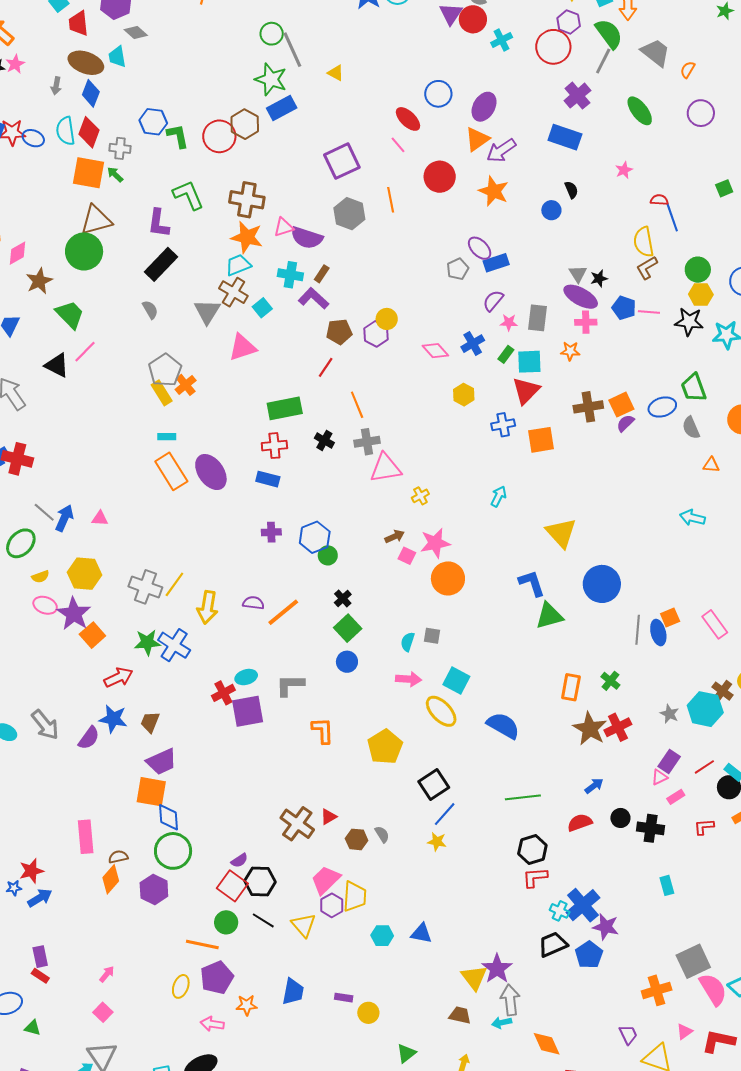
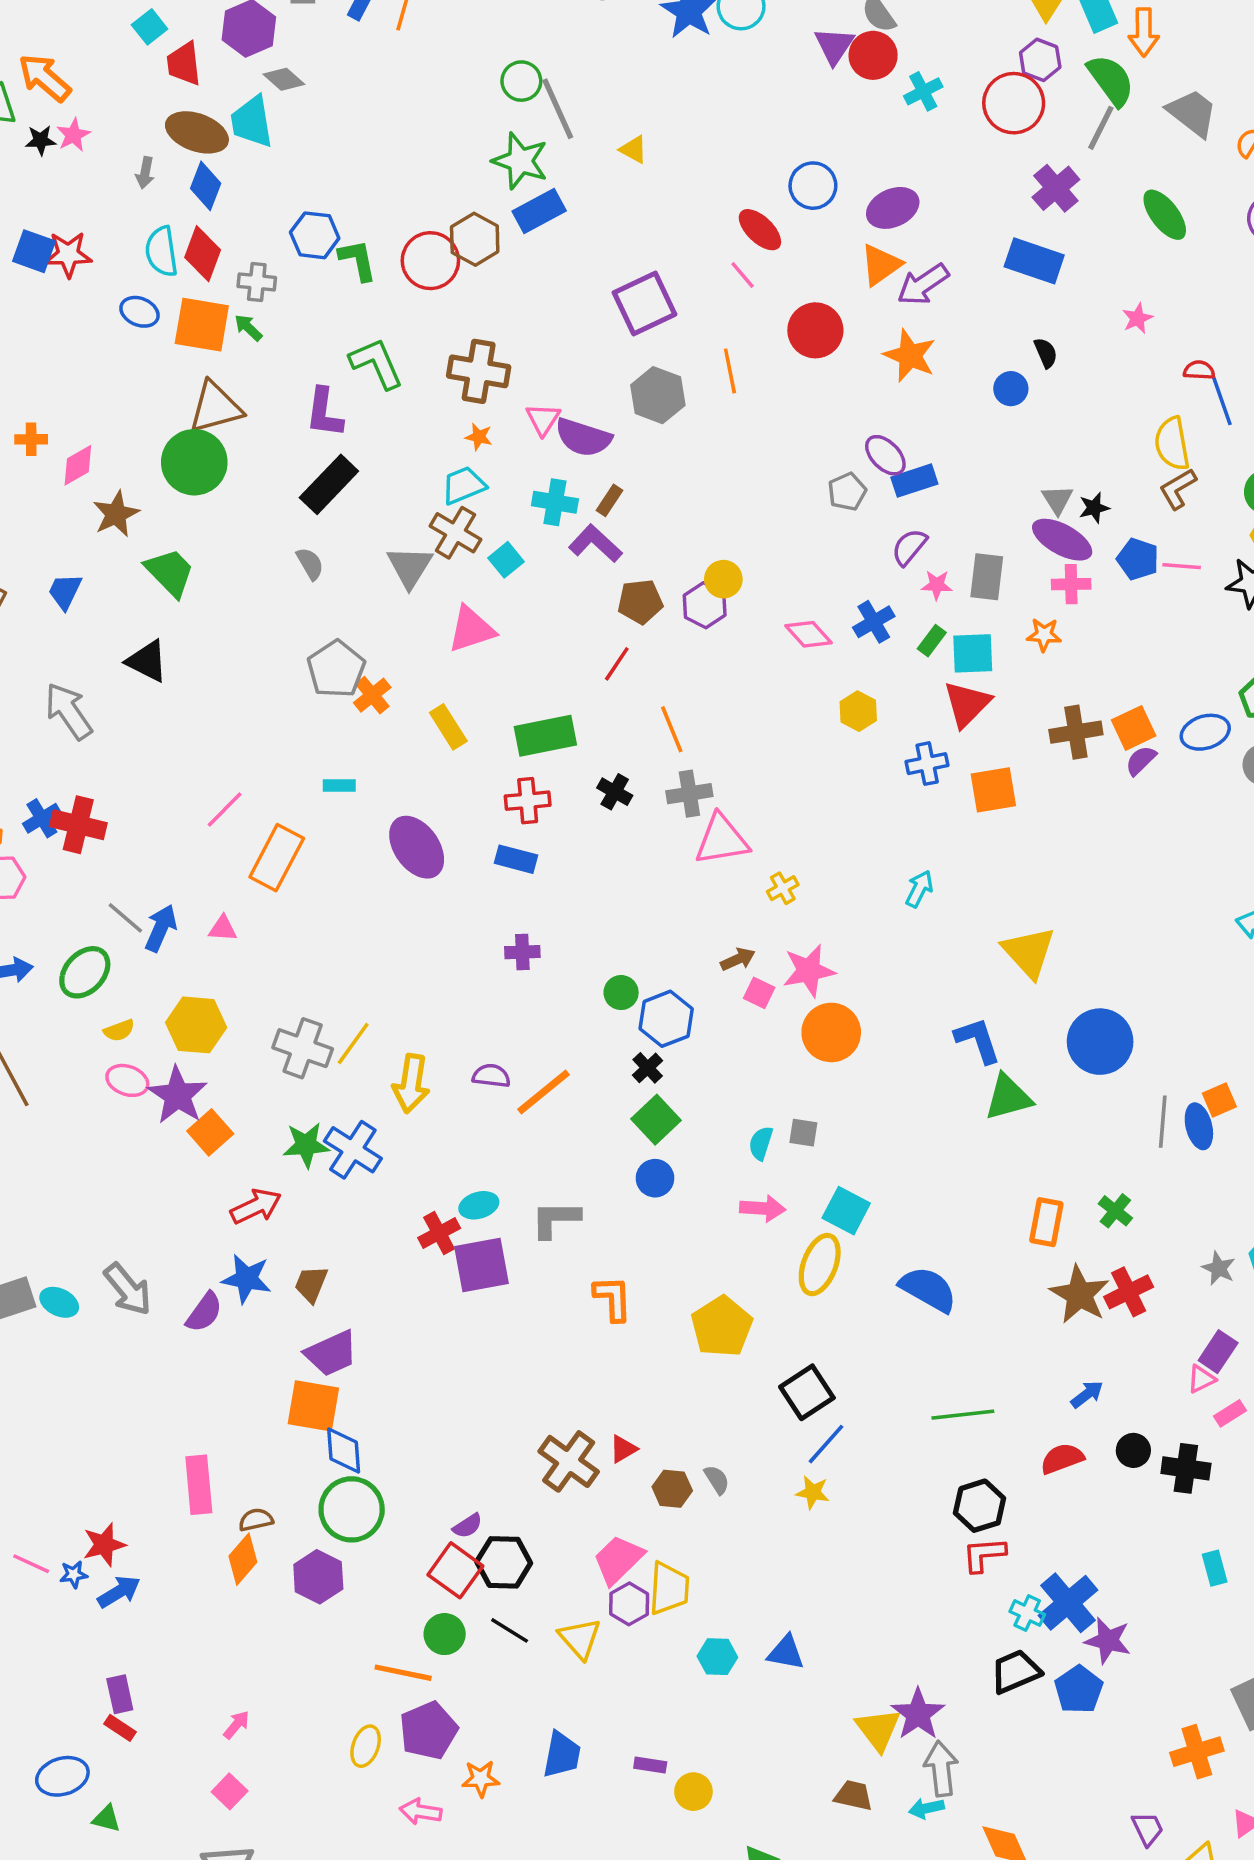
cyan trapezoid: (117, 57) -> (252, 122), size x1.4
purple ellipse: (484, 107) -> (893, 208), turned 36
blue ellipse: (33, 138) -> (140, 312), moved
pink triangle: (284, 227) -> (543, 419), turned -40
orange star: (247, 237) -> (479, 437), size x0.5
pink line: (85, 352) -> (225, 810), moved
yellow rectangle: (162, 393) -> (448, 727), moved
orange rectangle: (171, 471) -> (277, 858), moved, turned 60
blue hexagon: (315, 537) -> (666, 1019), moved
yellow ellipse: (441, 711) -> (820, 1265), turned 64

